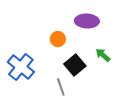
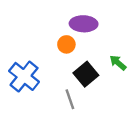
purple ellipse: (87, 21) -> (84, 24), moved

